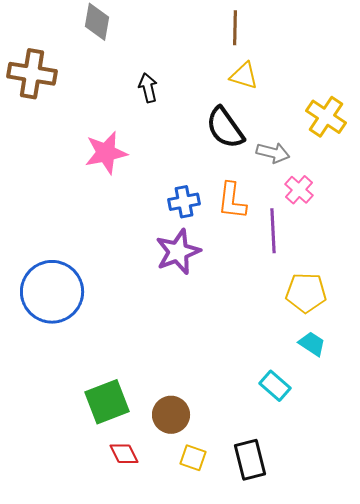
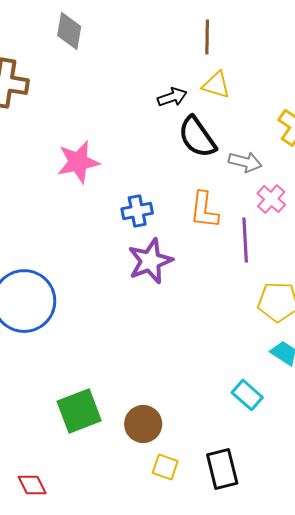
black arrow: (148, 88) -> (172, 97), moved, turned 84
blue cross: (184, 202) -> (137, 211), moved
red diamond: (124, 454) -> (32, 485), moved

